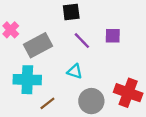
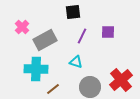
purple line: (82, 41) -> (82, 36), turned 70
red cross: (128, 93) -> (121, 80), turned 30

